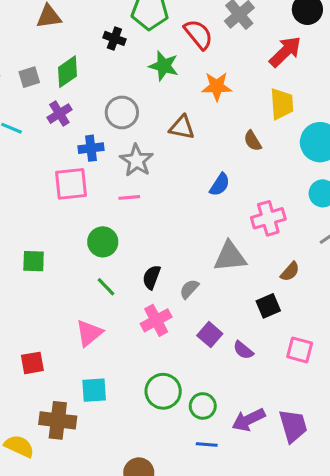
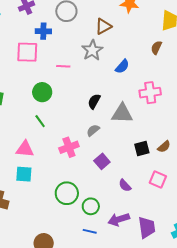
brown triangle: (182, 127) -> (103, 26), turned -48
brown semicircle: (253, 141) -> (156, 48), moved, turned 48
gray star: (137, 160) -> (92, 50), moved
brown semicircle: (290, 272) -> (164, 147), moved
black semicircle: (152, 277) -> (94, 101), moved
pink triangle: (89, 333) -> (25, 149), turned 36
purple semicircle: (243, 350) -> (125, 185), moved
cyan square: (94, 390) -> (24, 174), moved

